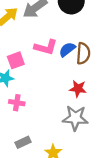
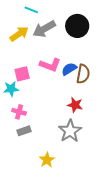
gray star: (75, 118) -> (70, 131), turned 30
gray rectangle: (23, 142) -> (24, 131), moved

